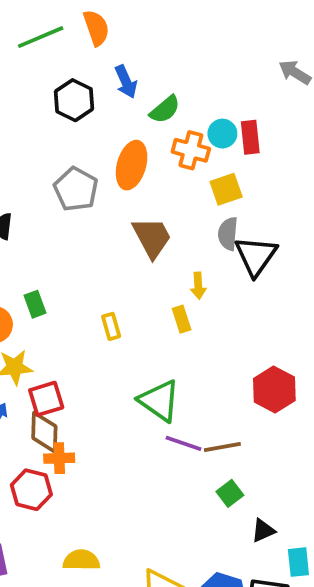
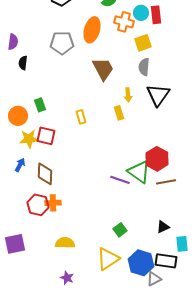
gray pentagon: (76, 189) -> (62, 43), turned -30
black triangle: (256, 256) -> (158, 95), moved
red hexagon: (274, 390) -> (157, 159), moved
red square: (46, 399) -> (46, 136), moved, turned 30
green triangle: (159, 401) -> (139, 172), moved
brown line: (222, 447) -> (166, 182), moved
orange cross: (59, 458) -> (53, 203), moved
green square: (230, 493) -> (120, 230), moved

